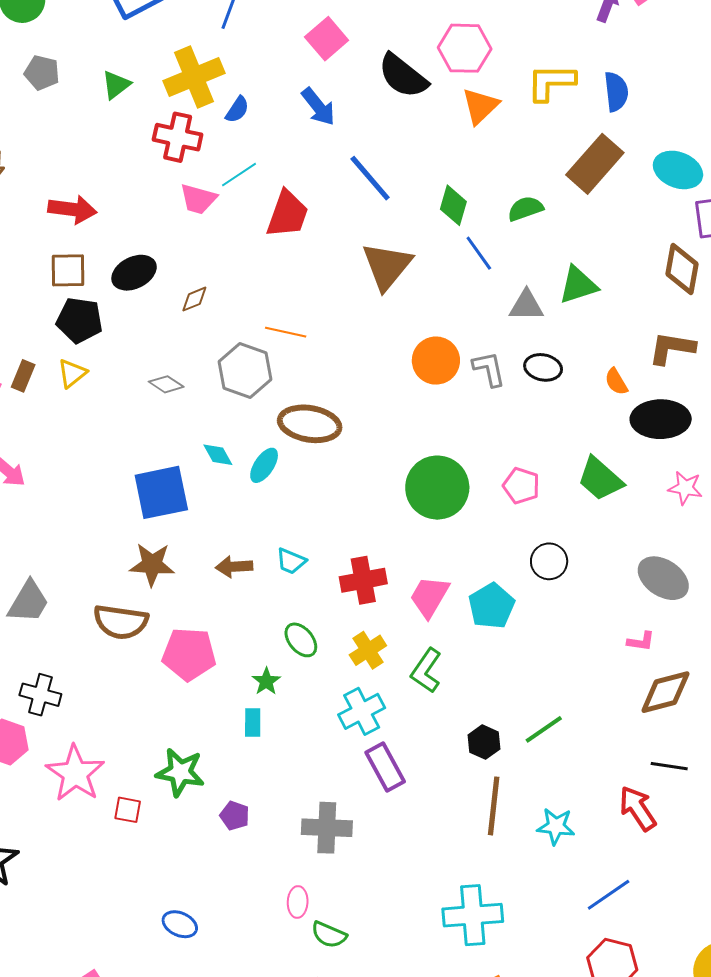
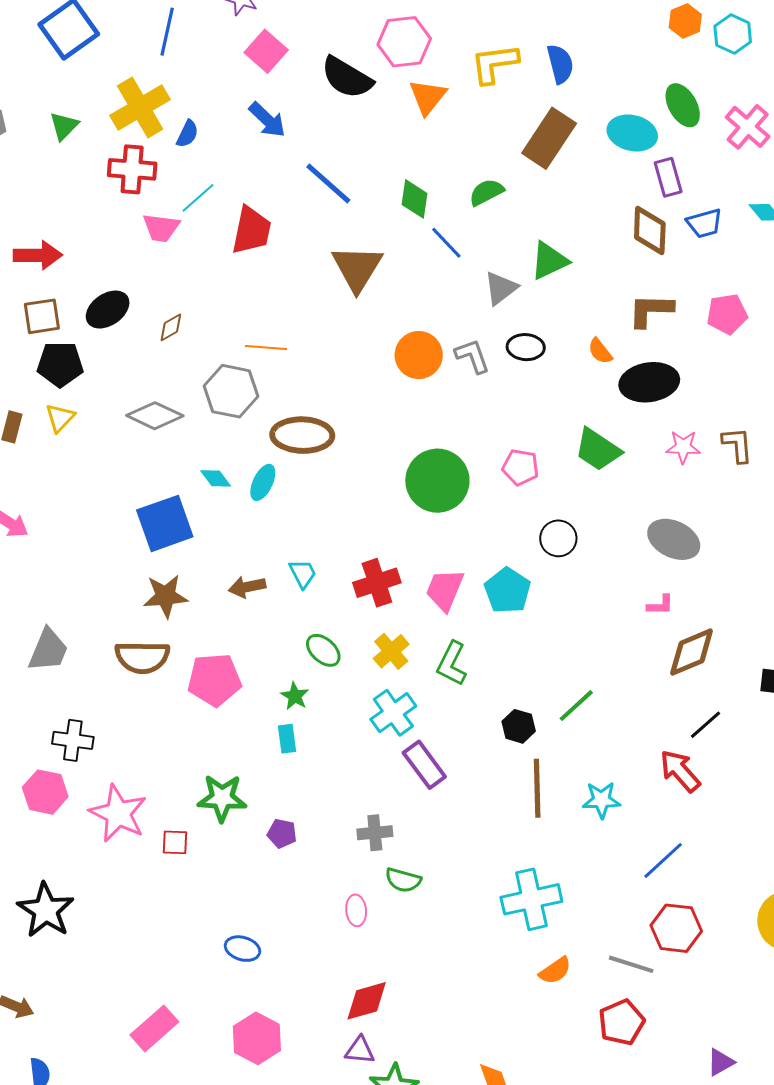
gray triangle: (526, 306) -> (501, 288), turned -30
gray diamond: (166, 384) -> (155, 416), size x1.6
cyan trapezoid: (291, 561) -> (303, 574), turned -132
black line: (669, 766) -> (705, 725), turned -42
gray cross: (327, 828) -> (375, 833), size x0.7
green semicircle: (329, 935) -> (403, 880), moved

